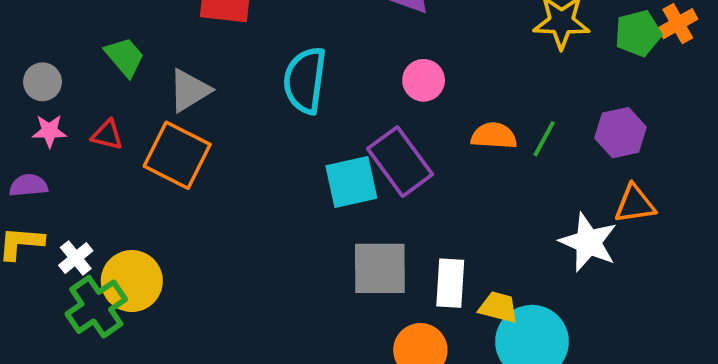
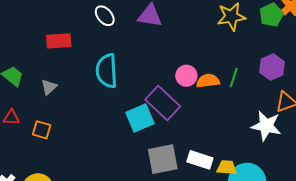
pink circle: (424, 80) -> (186, 76), moved
gray triangle: (189, 90) -> (49, 87), size x0.7
orange square: (177, 155) -> (42, 130), moved, size x0.6
white rectangle: (450, 283) -> (200, 160), turned -65

